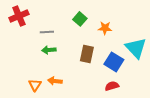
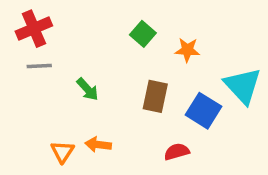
gray line: (47, 32) -> (39, 66), moved
green arrow: (49, 50) -> (87, 89), turned -128
red semicircle: (112, 86) -> (177, 152), moved

